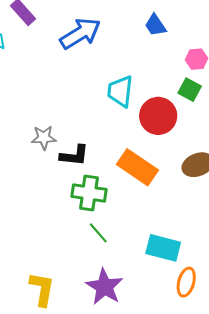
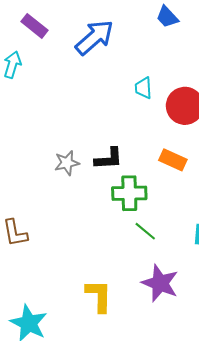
cyan trapezoid: (120, 91) -> (143, 88), size x0.7
gray star: (44, 138) -> (67, 163), moved
orange rectangle: (137, 167) -> (173, 160), size x0.7

